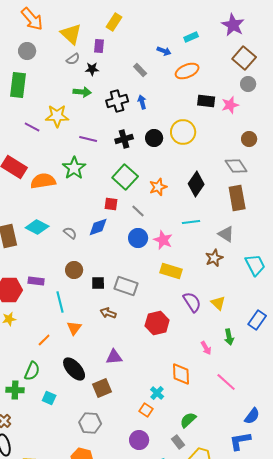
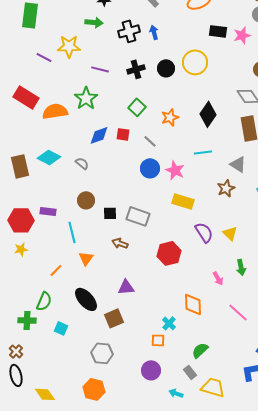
green square: (125, 177) -> (137, 107), size x0.7
blue diamond: (98, 227) -> (99, 135), moved
orange square: (146, 410) -> (158, 340), turned -32

